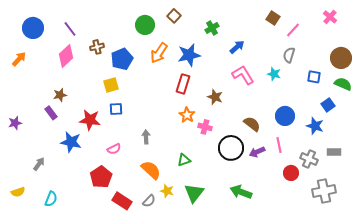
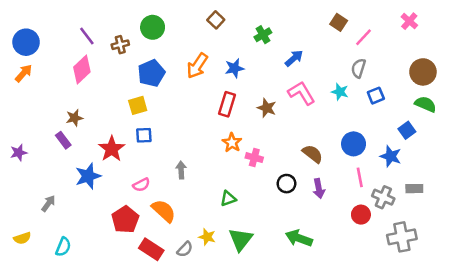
green circle: (145, 25) -> (153, 27), moved
blue circle: (33, 28) -> (26, 42), moved
brown cross: (97, 47) -> (120, 45), moved
blue star: (189, 55) -> (234, 68), size x0.7
blue square: (314, 77) -> (376, 96), moved, turned -32
brown star: (215, 97) -> (267, 108), moved
red star: (90, 120) -> (112, 149), turned 30
blue star: (71, 142) -> (88, 176), turned -30
pink line: (279, 145) -> (360, 177), moved
black circle: (231, 148) -> (287, 184), size x0.6
purple arrow: (257, 152) -> (319, 189), turned -77
orange semicircle: (151, 170) -> (164, 211), moved

